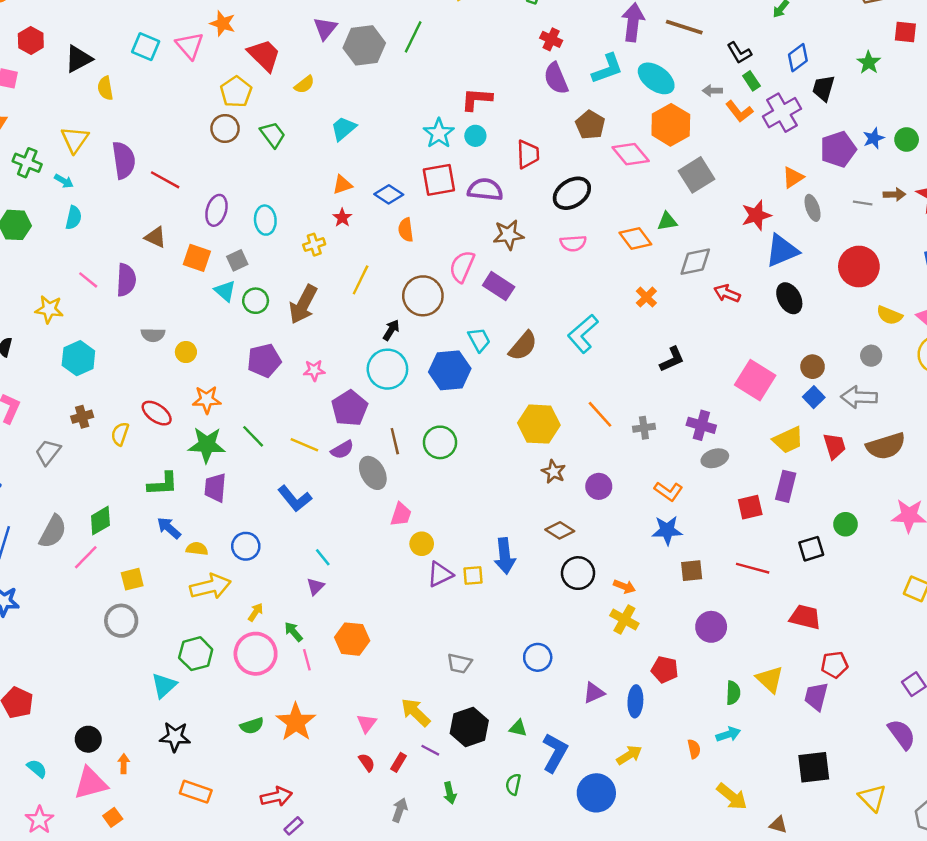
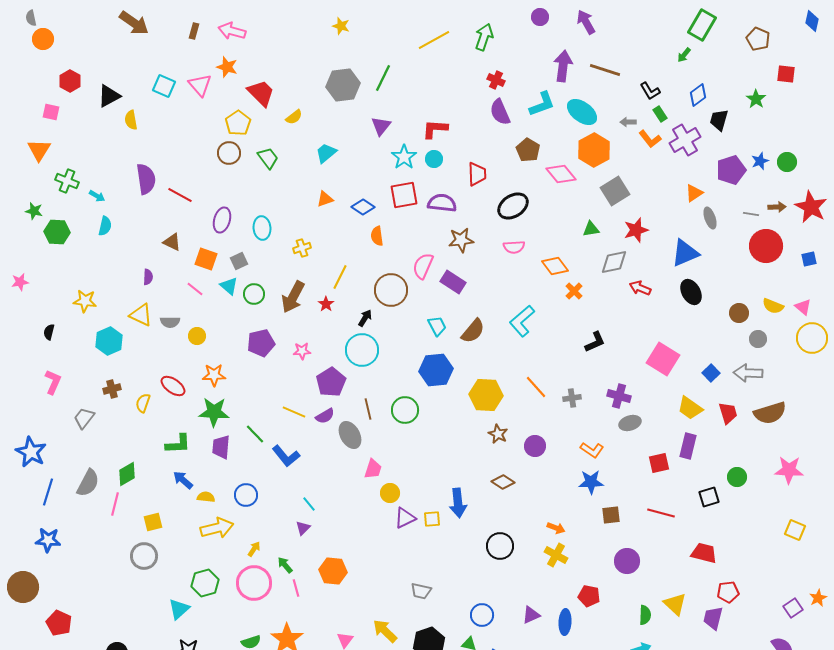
purple triangle: (325, 28) -> (381, 126), moved
yellow triangle: (75, 139) -> (141, 315), moved, turned -40
red star: (756, 215) -> (636, 230), moved
red star: (342, 218) -> (326, 304), moved
orange diamond: (635, 238) -> (555, 266), moved
red circle: (859, 267) -> (766, 246), moved
pink line: (88, 280) -> (195, 289), moved
purple semicircle: (126, 280) -> (148, 277), size x0.6
brown circle: (813, 367) -> (739, 313), moved
blue hexagon: (450, 370) -> (436, 370), moved
green line: (253, 436) -> (255, 434), moved
yellow trapezoid: (788, 440) -> (690, 408), turned 60
pink line: (86, 557) -> (115, 504), turned -30
black circle: (578, 573) -> (500, 546), moved
blue circle: (538, 657) -> (482, 615), moved

